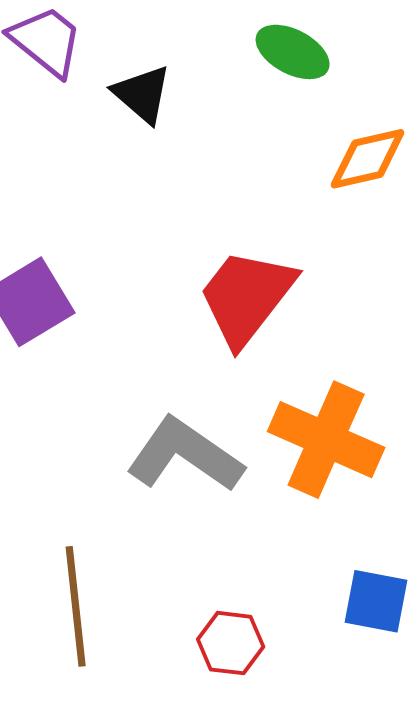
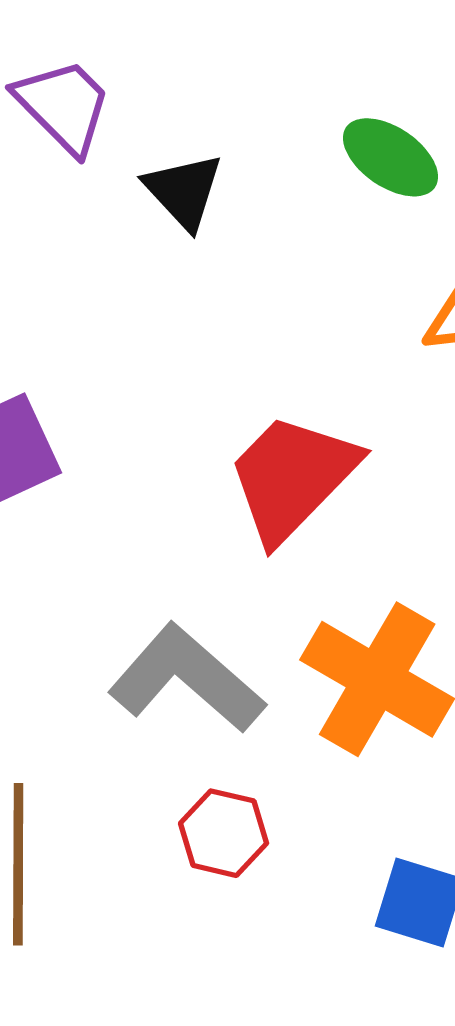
red hexagon: (231, 643) -> (224, 833), moved

